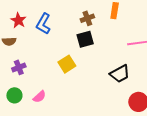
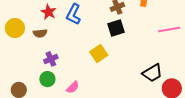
black trapezoid: (120, 74) -> (152, 73), moved
green circle: (14, 95) -> (47, 79), moved

